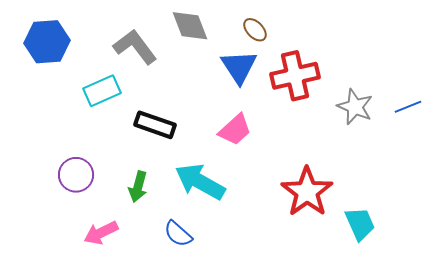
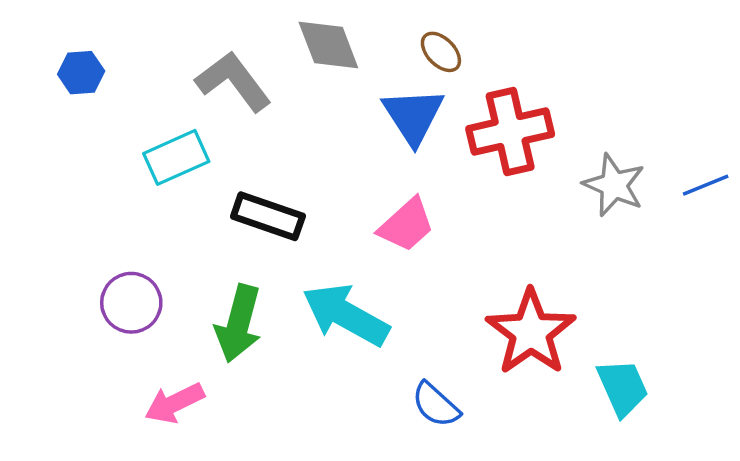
blue hexagon: (47, 42) -> (81, 73), size x0.6
green arrow: (138, 187) -> (239, 324), size x1.4
blue semicircle: (178, 234) -> (436, 405), moved

